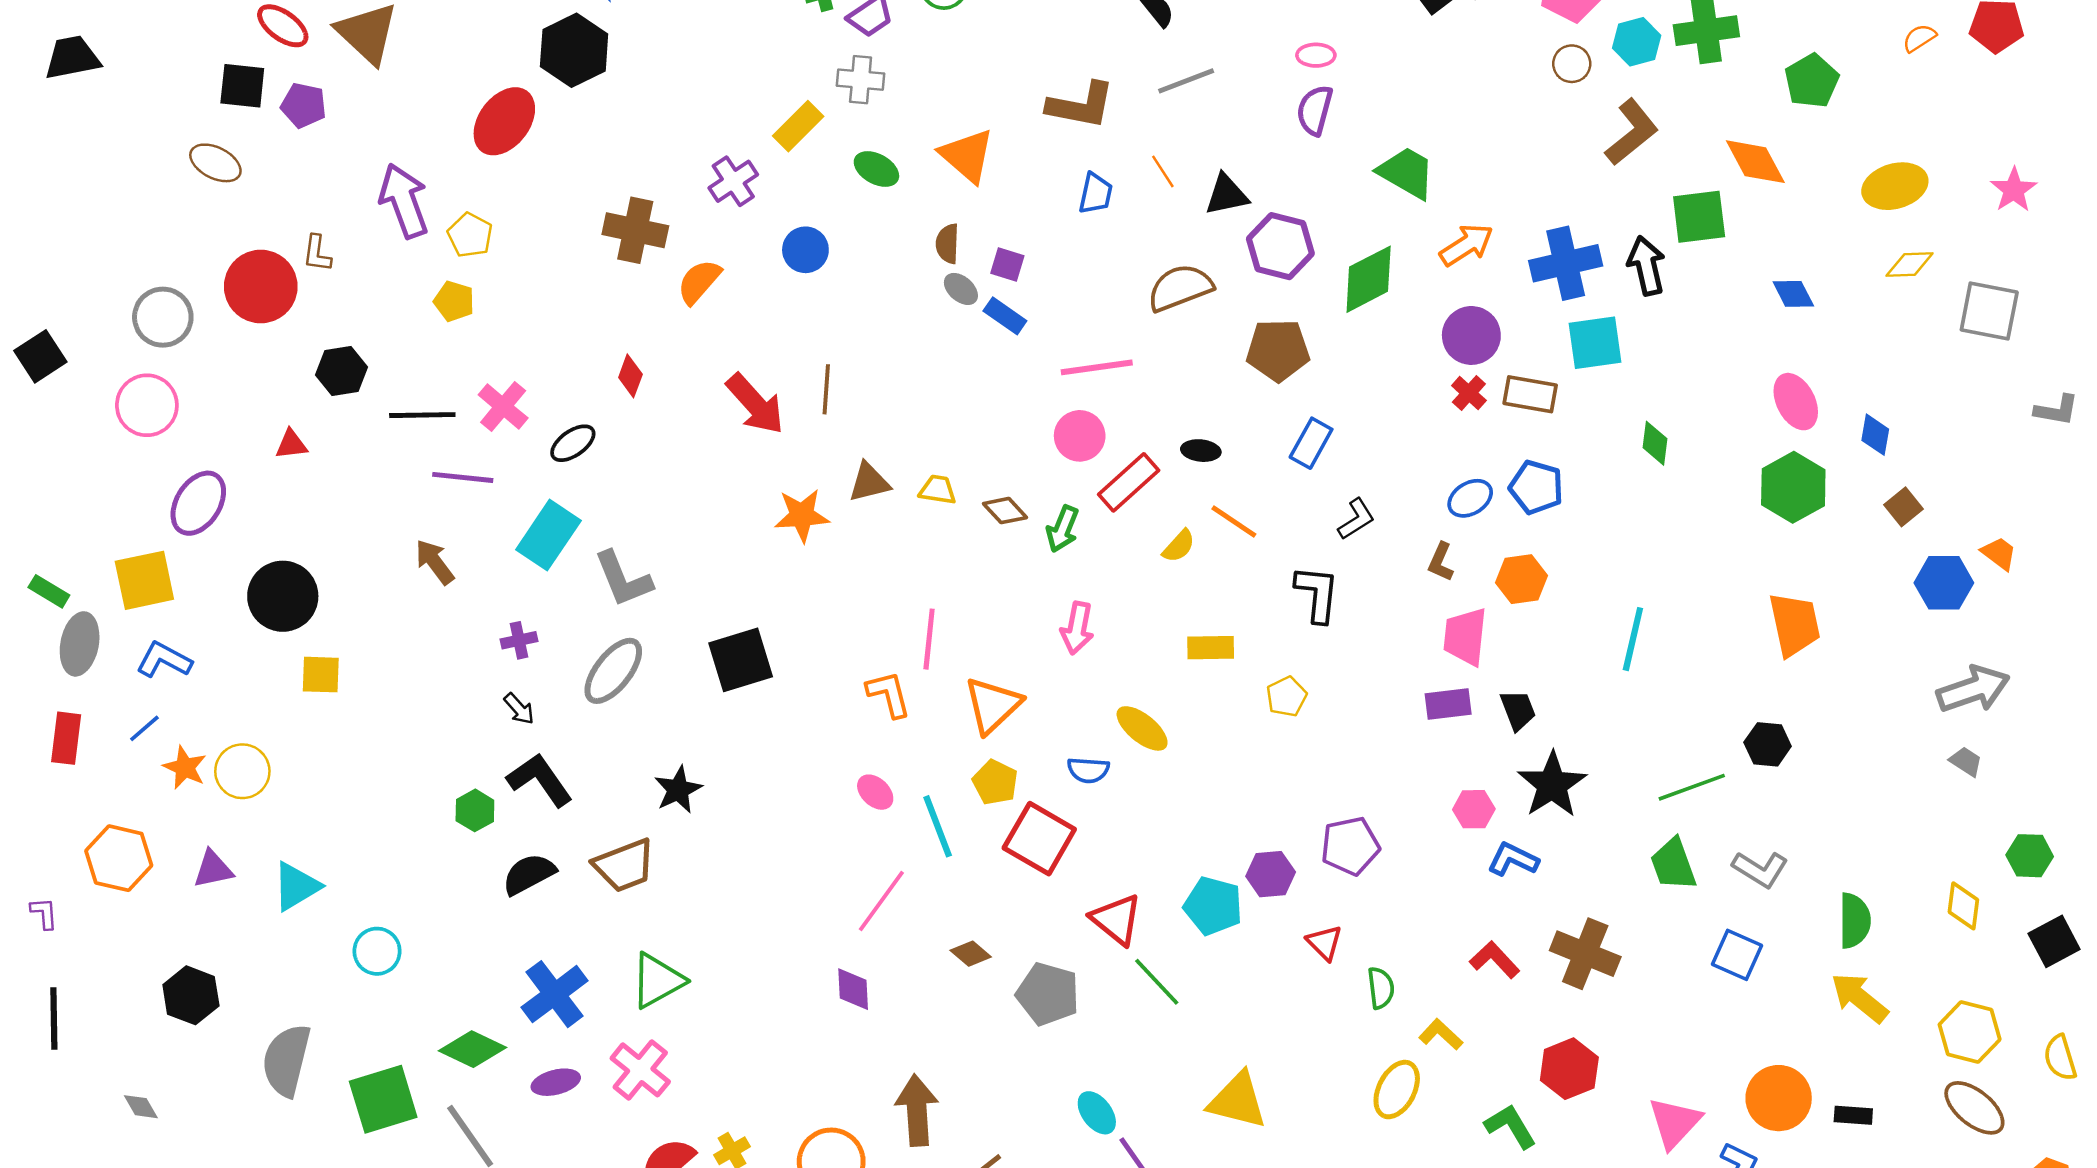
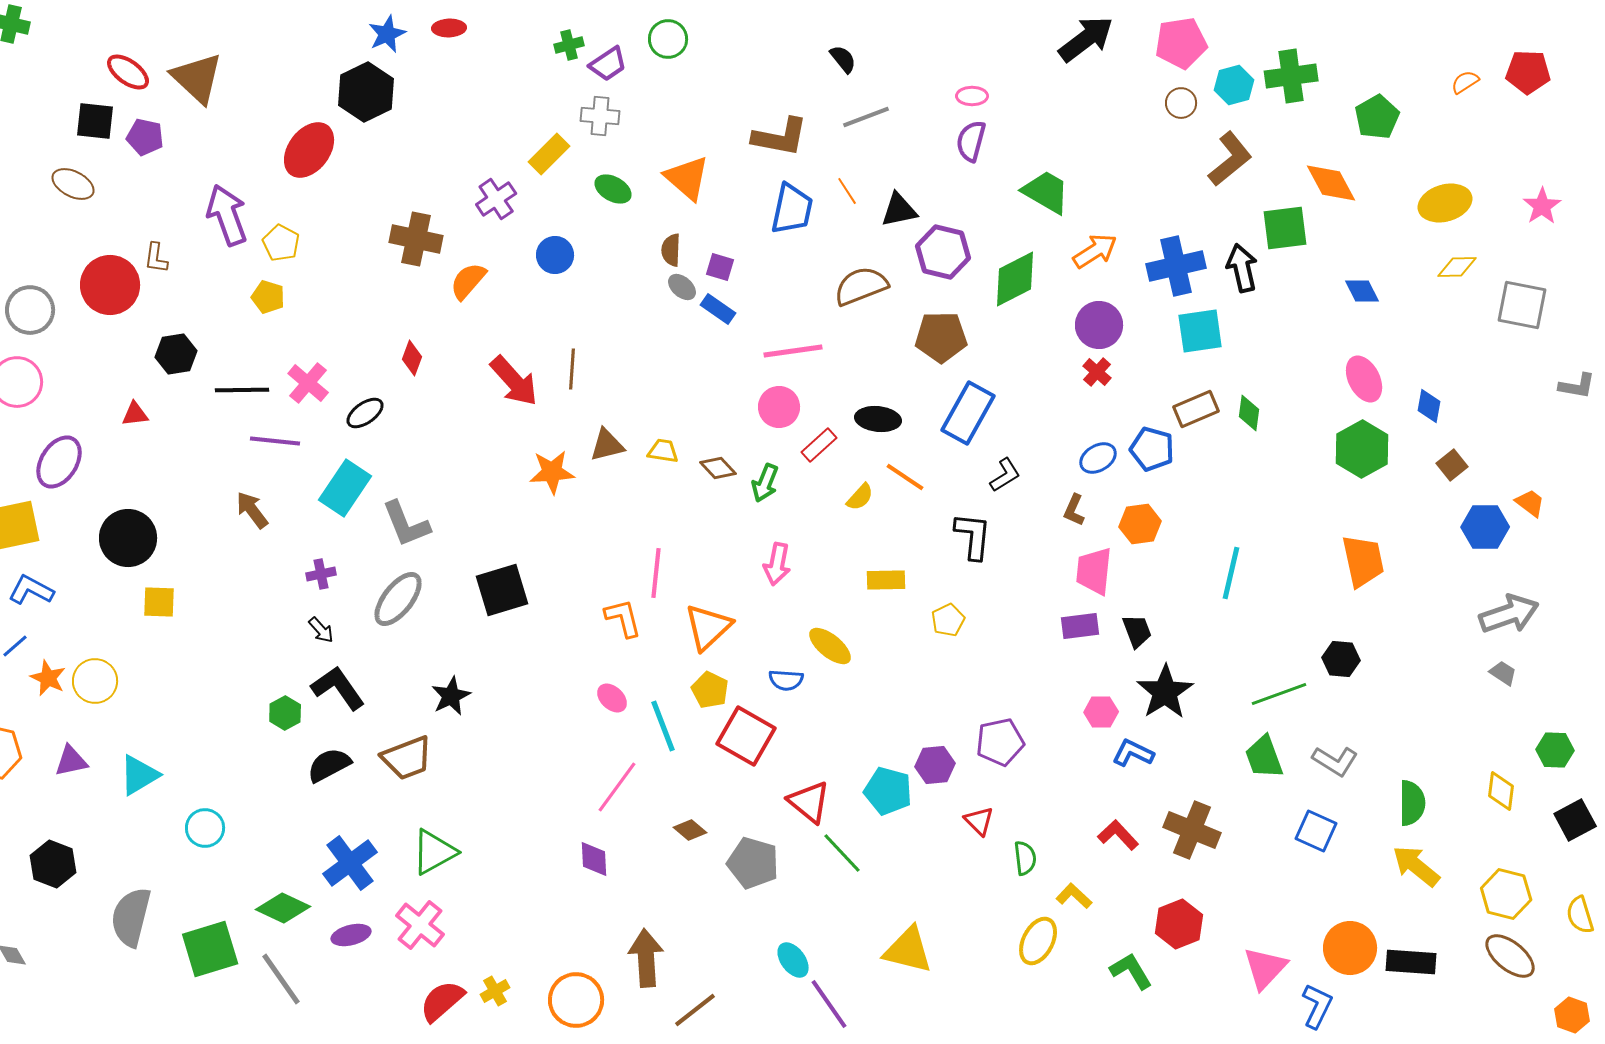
blue trapezoid: (1096, 193) -> (792, 209), size x1.5
brown rectangle: (1530, 394) -> (1196, 409), moved, turned -33
blue rectangle: (1311, 443) -> (968, 413), size x1.5
black ellipse: (1201, 451) -> (878, 419), size x1.4
red rectangle: (1129, 482) -> (819, 445), size x0.7
black rectangle: (1853, 1115) -> (1411, 962), size x1.6

